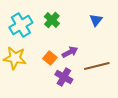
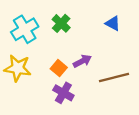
blue triangle: (96, 20) -> (113, 23), turned -40
purple cross: (64, 77) -> (63, 93), moved

